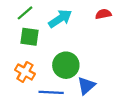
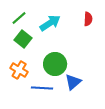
red semicircle: (103, 14) -> (88, 19), turned 104
green square: (30, 37) -> (23, 39), turned 30

